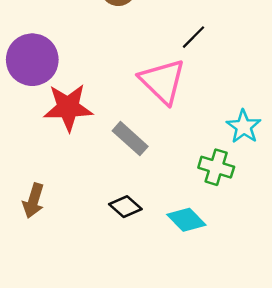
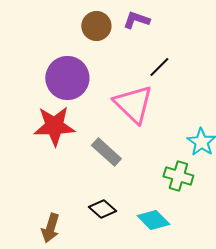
purple circle: (32, 60) -> (67, 78), moved
brown arrow: (33, 201) -> (50, 228), moved

